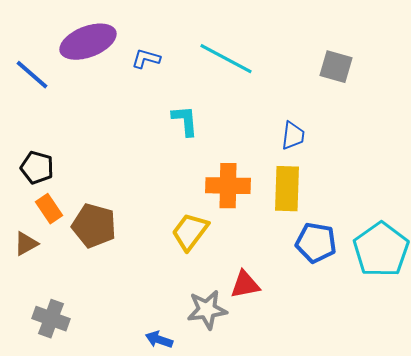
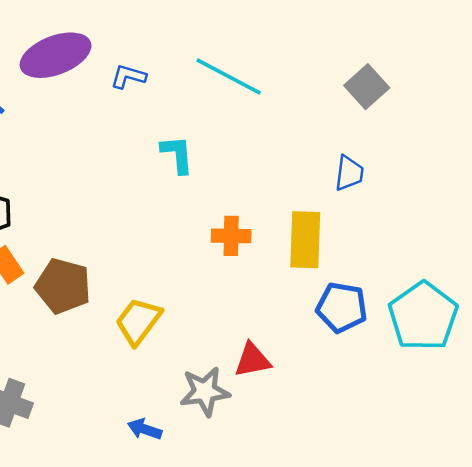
gray square: (336, 67) -> (367, 87), turned 32
blue trapezoid: (293, 136) -> (349, 173), moved
orange cross: (228, 186) -> (231, 236), size x0.7
yellow trapezoid: (190, 232) -> (138, 321), moved

